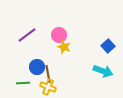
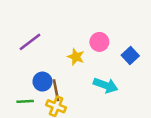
pink circle: (59, 35) -> (99, 42), moved
cyan arrow: (103, 71) -> (106, 85), moved

